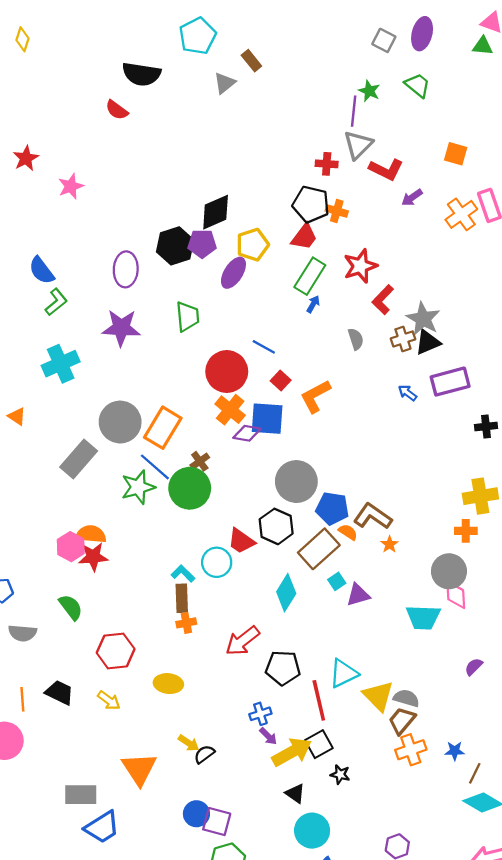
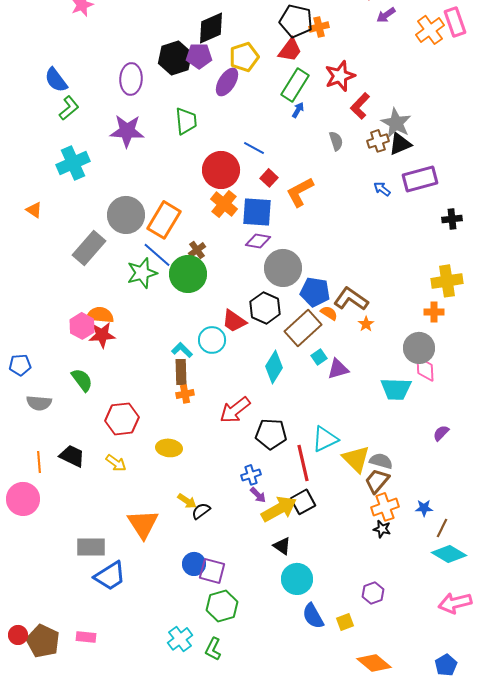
orange cross: (337, 211) -> (319, 27), turned -30
purple diamond: (247, 433) -> (258, 241), moved
black star: (340, 774) -> (382, 529), moved

